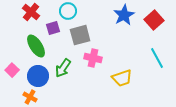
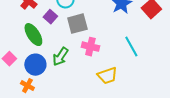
purple square: (53, 28) -> (50, 17), turned -32
cyan line: (157, 58) -> (131, 47), moved
yellow trapezoid: (122, 78) -> (107, 76), moved

